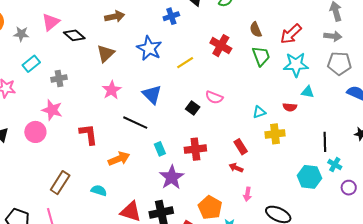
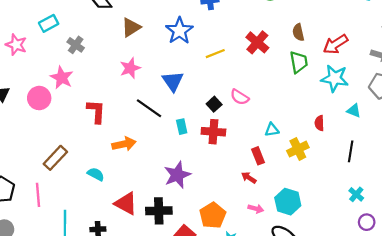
gray cross: (59, 78) -> (76, 45), turned 35
cyan triangle: (308, 92) -> (354, 111), moved
red semicircle: (290, 107) -> (319, 123), turned 72
cyan triangle: (259, 112) -> (272, 130), moved
yellow cross: (275, 134) -> (298, 149), turned -30
black line: (325, 142) -> (351, 151), moved
cyan rectangle: (160, 149) -> (182, 127), moved
red cross: (195, 149) -> (213, 132), moved
cyan hexagon: (309, 177) -> (288, 202), moved
pink arrow: (247, 194) -> (256, 209), turned -96

